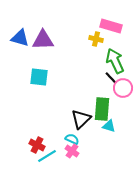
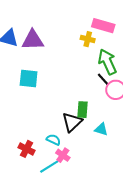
green rectangle: (102, 109) -> (83, 110), moved, size x0.7
cyan semicircle: (72, 139) -> (53, 140), moved
cyan line: (47, 156) -> (49, 167), moved

